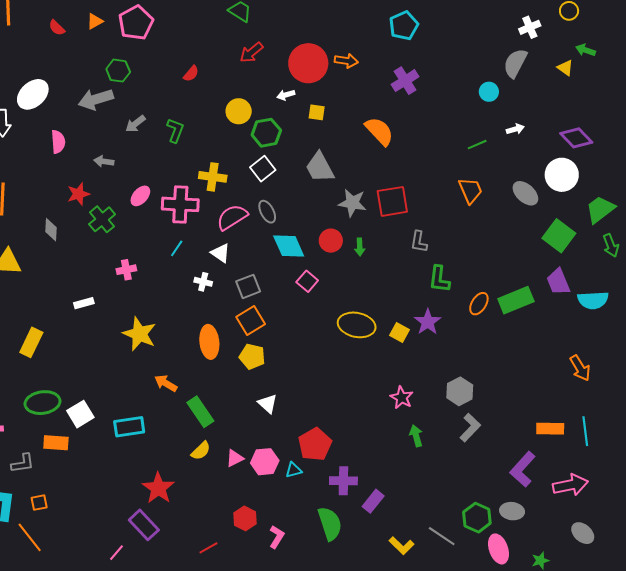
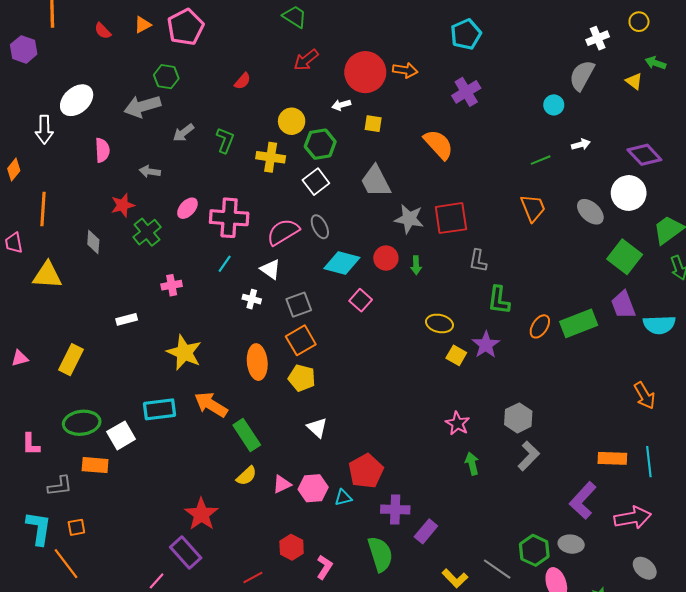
yellow cross: (213, 177) -> (271, 157), moved
cyan diamond: (289, 246) -> (342, 263), turned -52
yellow ellipse: (357, 325) -> (439, 323), moved, size x0.7
orange arrow: (166, 383) -> (211, 405), size x1.4
cyan rectangle: (129, 427) -> (160, 409), moved

